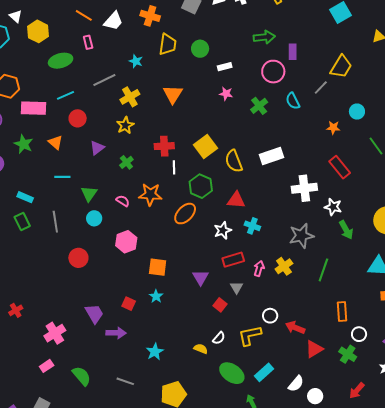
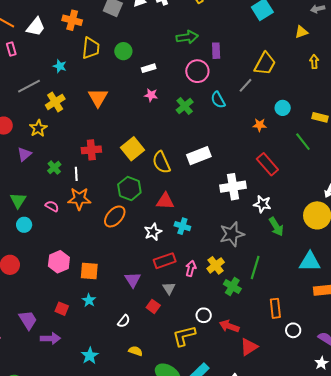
yellow star: (125, 125) -> (38, 128), moved
white line: (174, 167) -> (76, 174), moved
pink hexagon: (126, 242) -> (59, 262), moved
white semicircle: (219, 338) -> (124, 321), moved
green cross: (348, 354) -> (232, 286), moved

